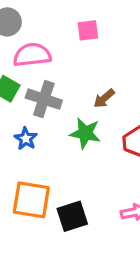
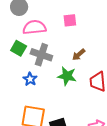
pink square: (88, 30) -> (70, 20), moved

